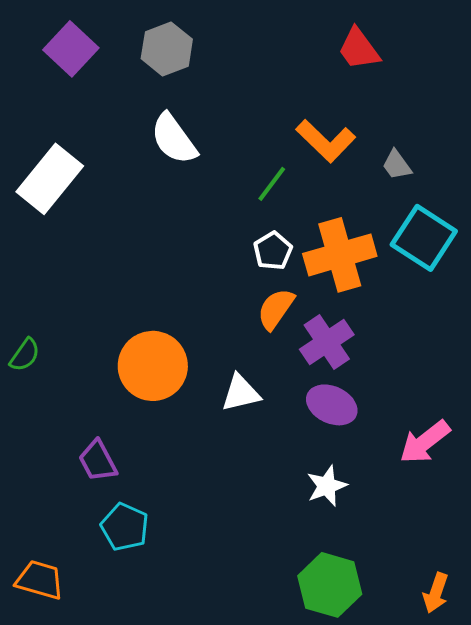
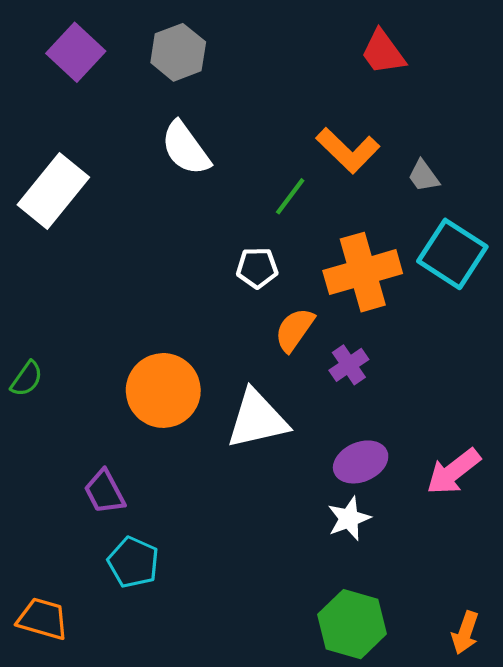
white pentagon: (273, 251) -> (257, 268), moved, turned 30
purple cross: (327, 342) -> (349, 365), size x0.7
white triangle: (241, 393) -> (257, 419), size x1.5
purple ellipse: (332, 405) -> (361, 462), moved, turned -48

